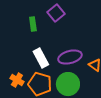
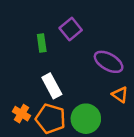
purple ellipse: (70, 57) -> (109, 62), moved, turned 45

